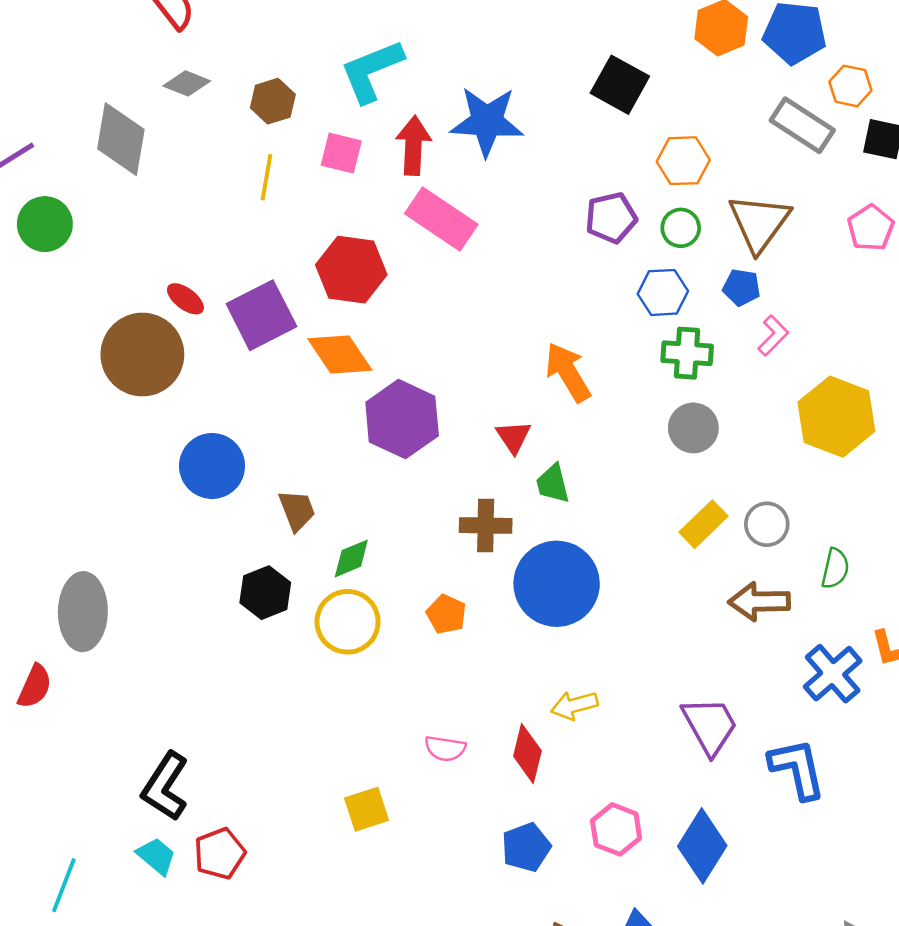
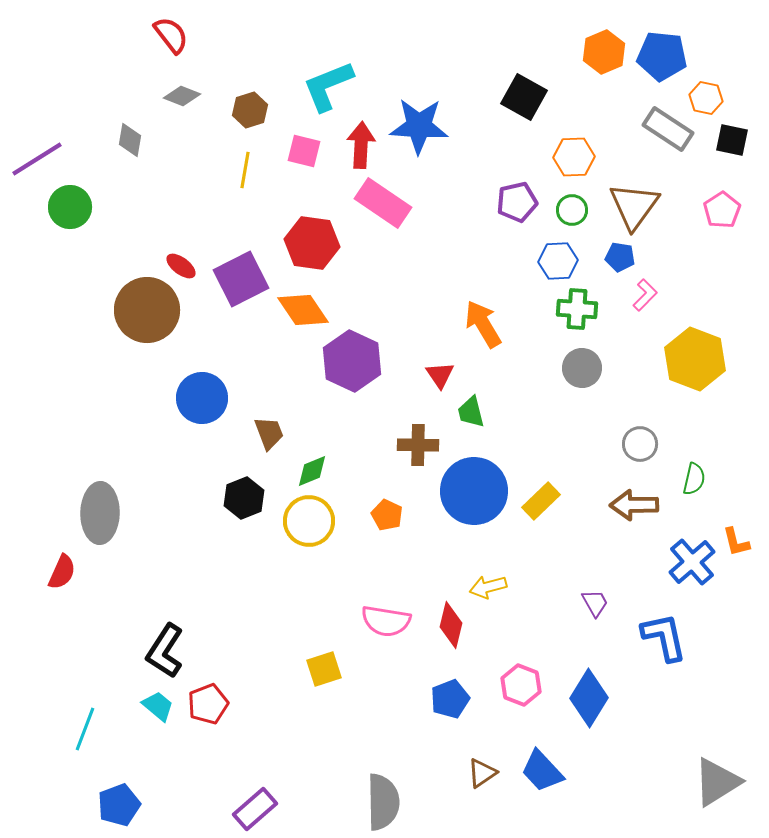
gray diamond: (121, 139) -> (130, 140), size x0.6
yellow rectangle: (703, 524) -> (541, 501), moved
purple trapezoid: (710, 726) -> (595, 603), size x0.6
pink semicircle: (445, 748) -> (386, 621), size x1.5

